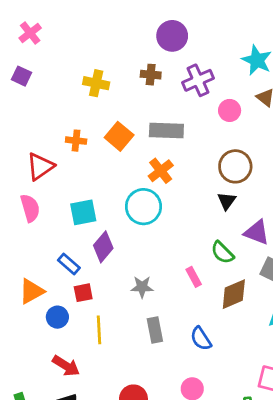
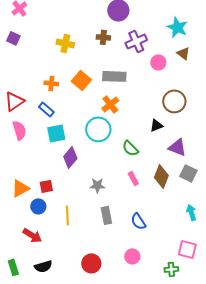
red triangle: (40, 166) -> (14, 101), moved
brown circle: (235, 166) -> (174, 101), moved
black triangle: (227, 201) -> (156, 125), turned 32
green semicircle: (222, 253) -> (130, 148), moved
blue rectangle: (69, 264) -> (46, 109), moved
red square: (83, 293) -> (46, 186), moved
brown diamond: (234, 294) -> (161, 176), moved, turned -45
red arrow: (66, 366) -> (32, 235), moved

